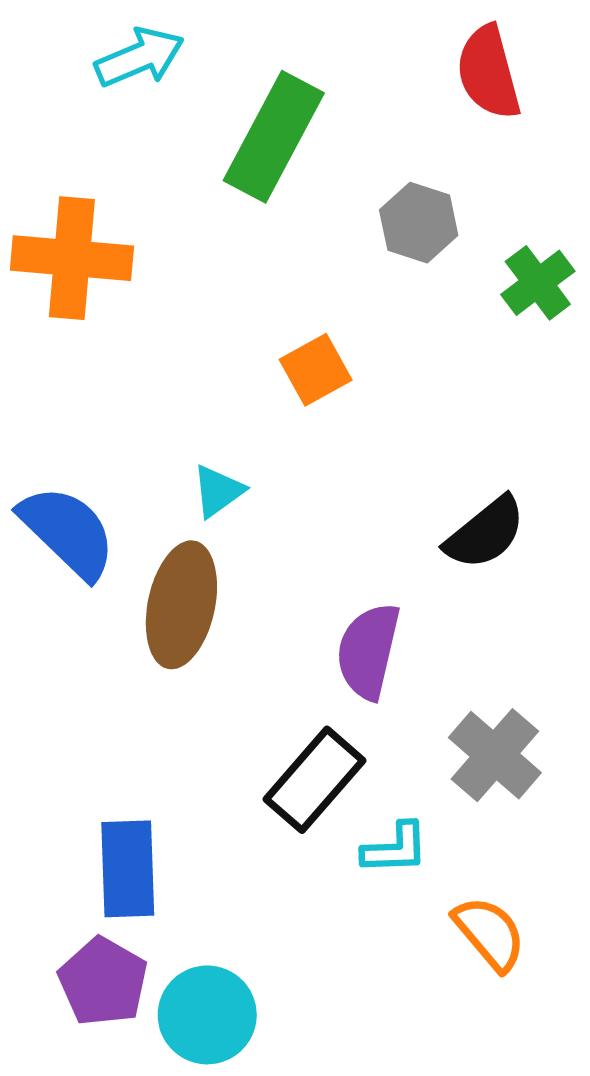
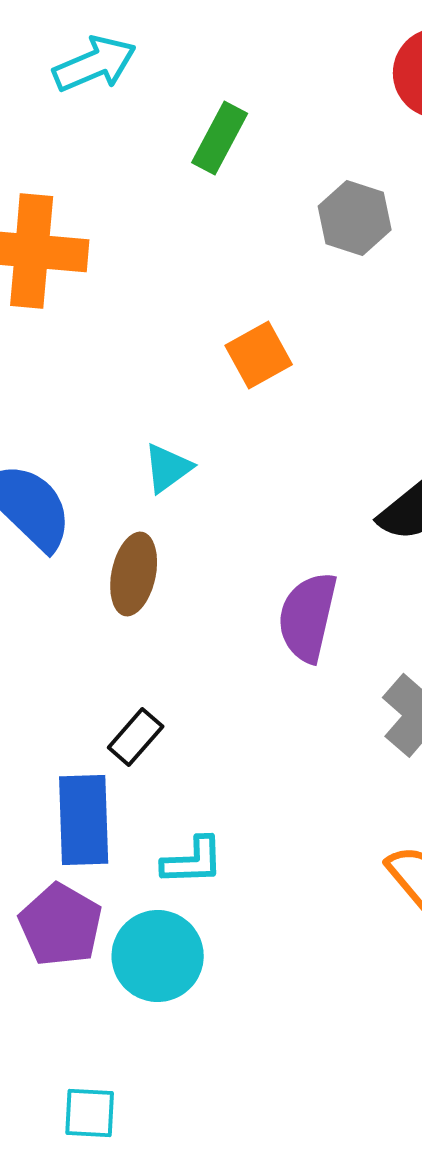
green rectangle: (274, 137) -> (220, 138), size x0.6
brown ellipse: (181, 605) -> (134, 574), size x0.7
black rectangle: (315, 780) -> (136, 737), moved, size x0.6
cyan L-shape: (395, 849) -> (193, 861), moved

